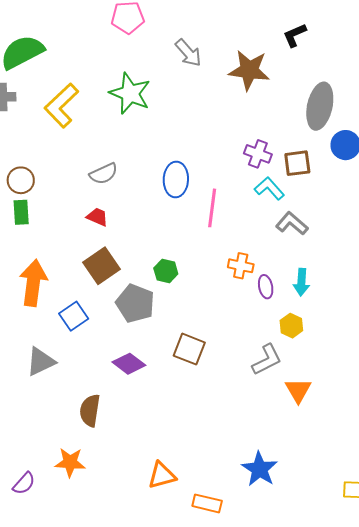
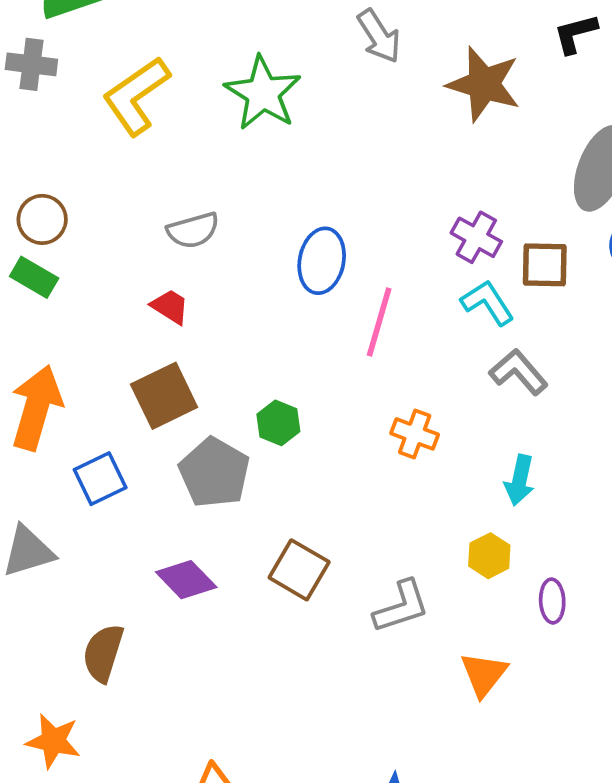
green rectangle: (21, 212) -> (34, 277), turned -65
purple ellipse: (266, 287) -> (552, 601), moved
gray L-shape: (267, 360) -> (401, 607), moved

